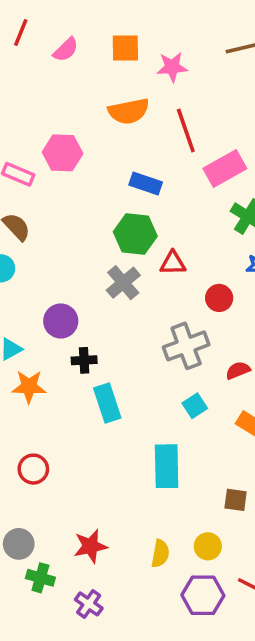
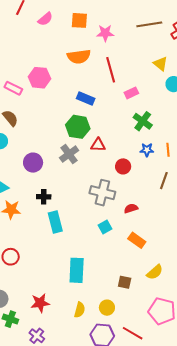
pink rectangle: (225, 169) -> (131, 93), size x0.6
purple circle: (61, 321) -> (33, 163), moved
gray cross: (186, 346) -> (102, 193), turned 30
cyan rectangle: (167, 466) -> (77, 270), moved

